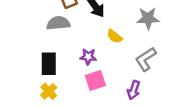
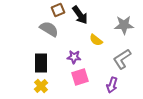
gray semicircle: (58, 23) -> (49, 29), turned 36

